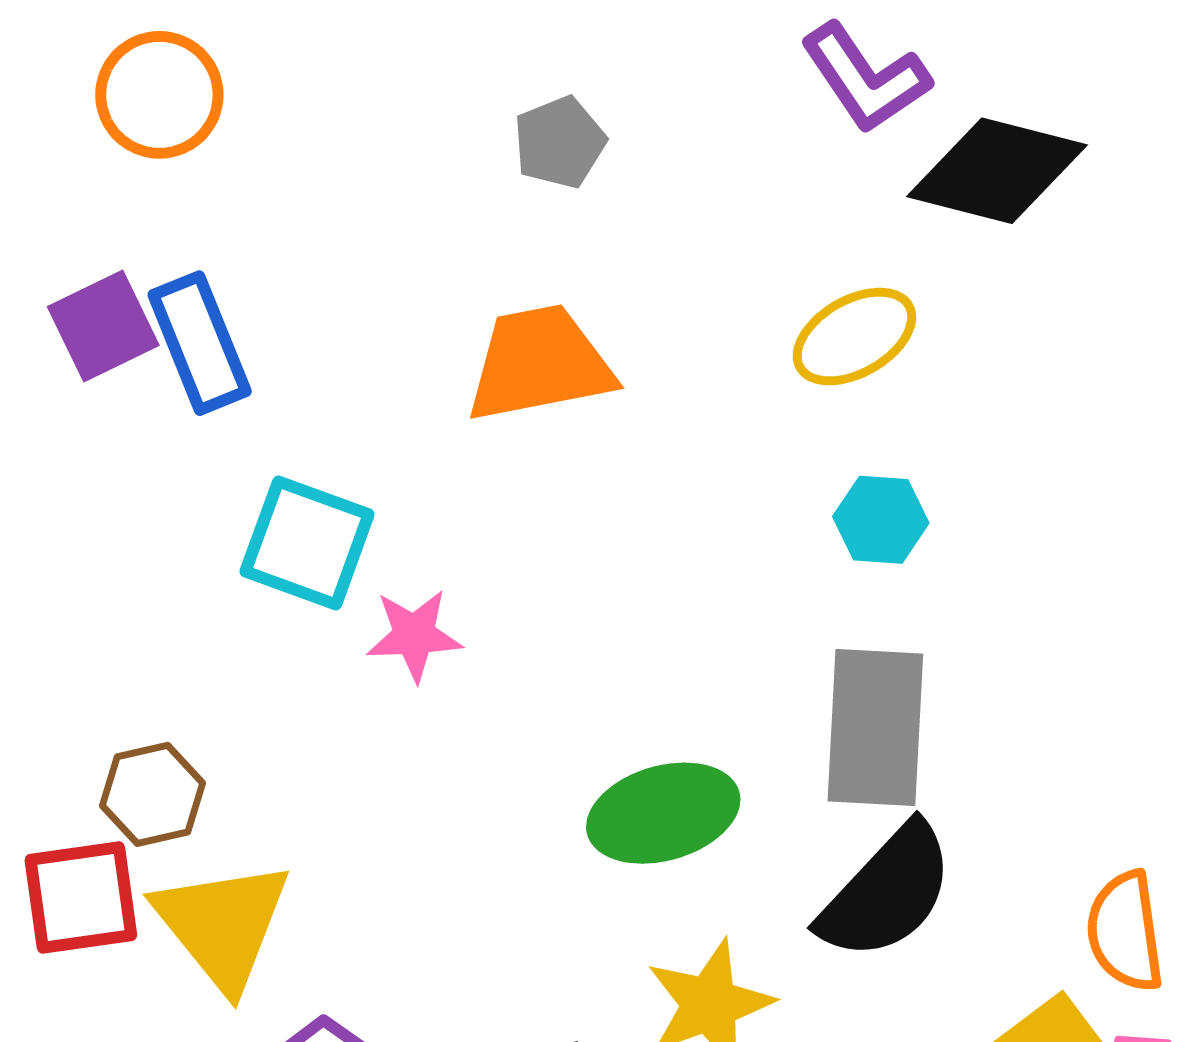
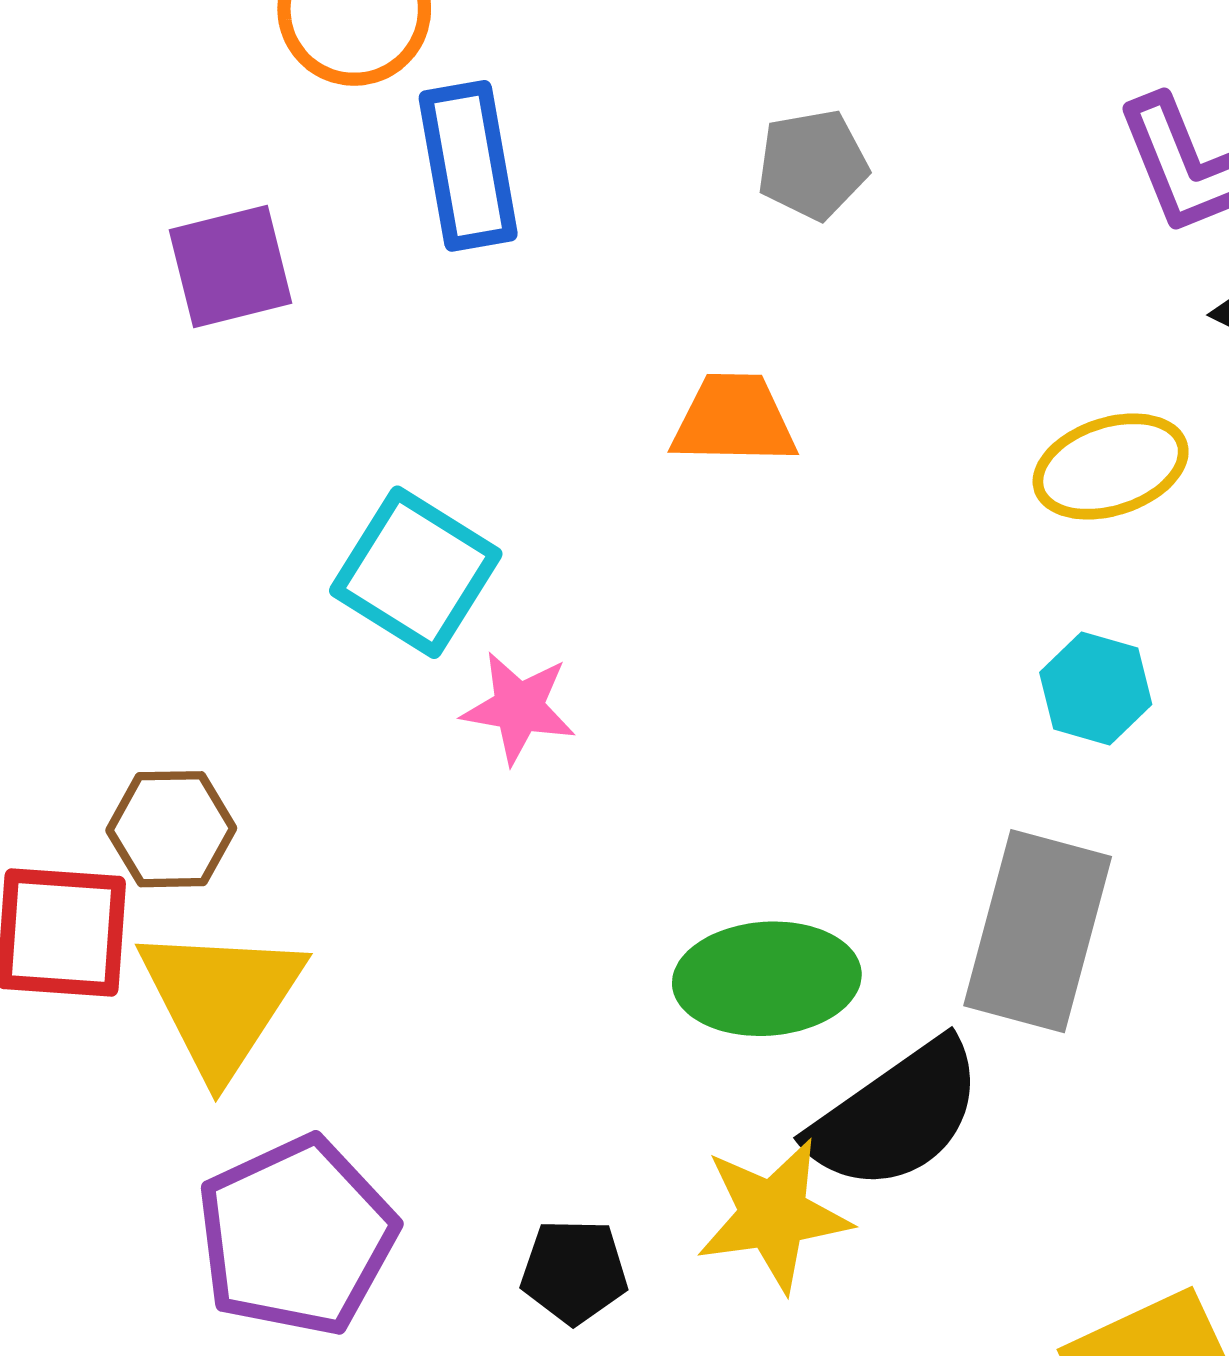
blue rectangle: (200, 343) -> (468, 166), moved
orange trapezoid: (540, 364) -> (734, 420), size x0.7
black semicircle: (887, 892) -> (896, 1116), moved

